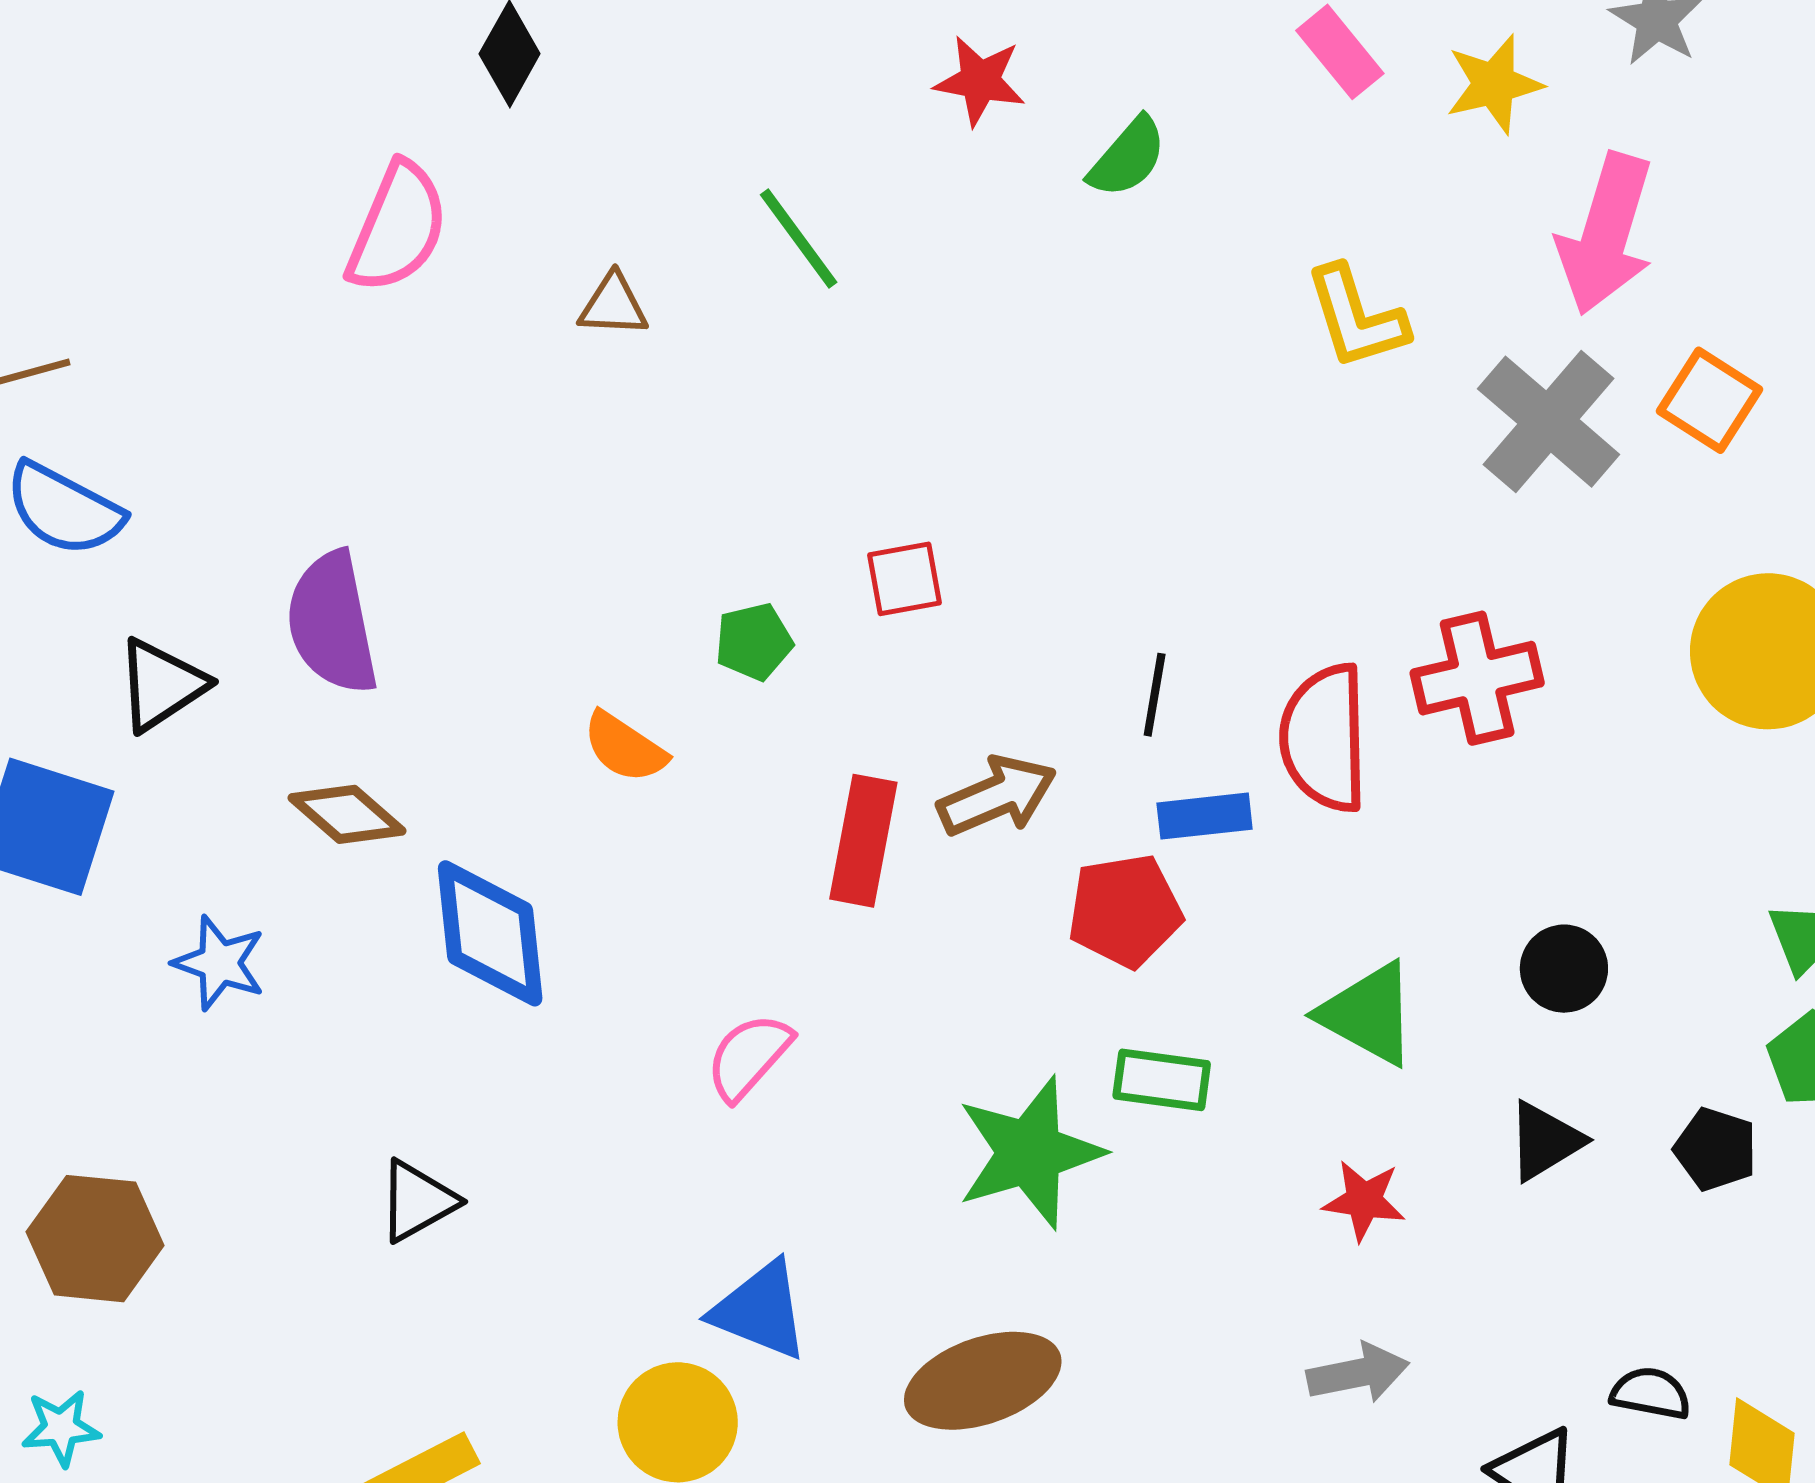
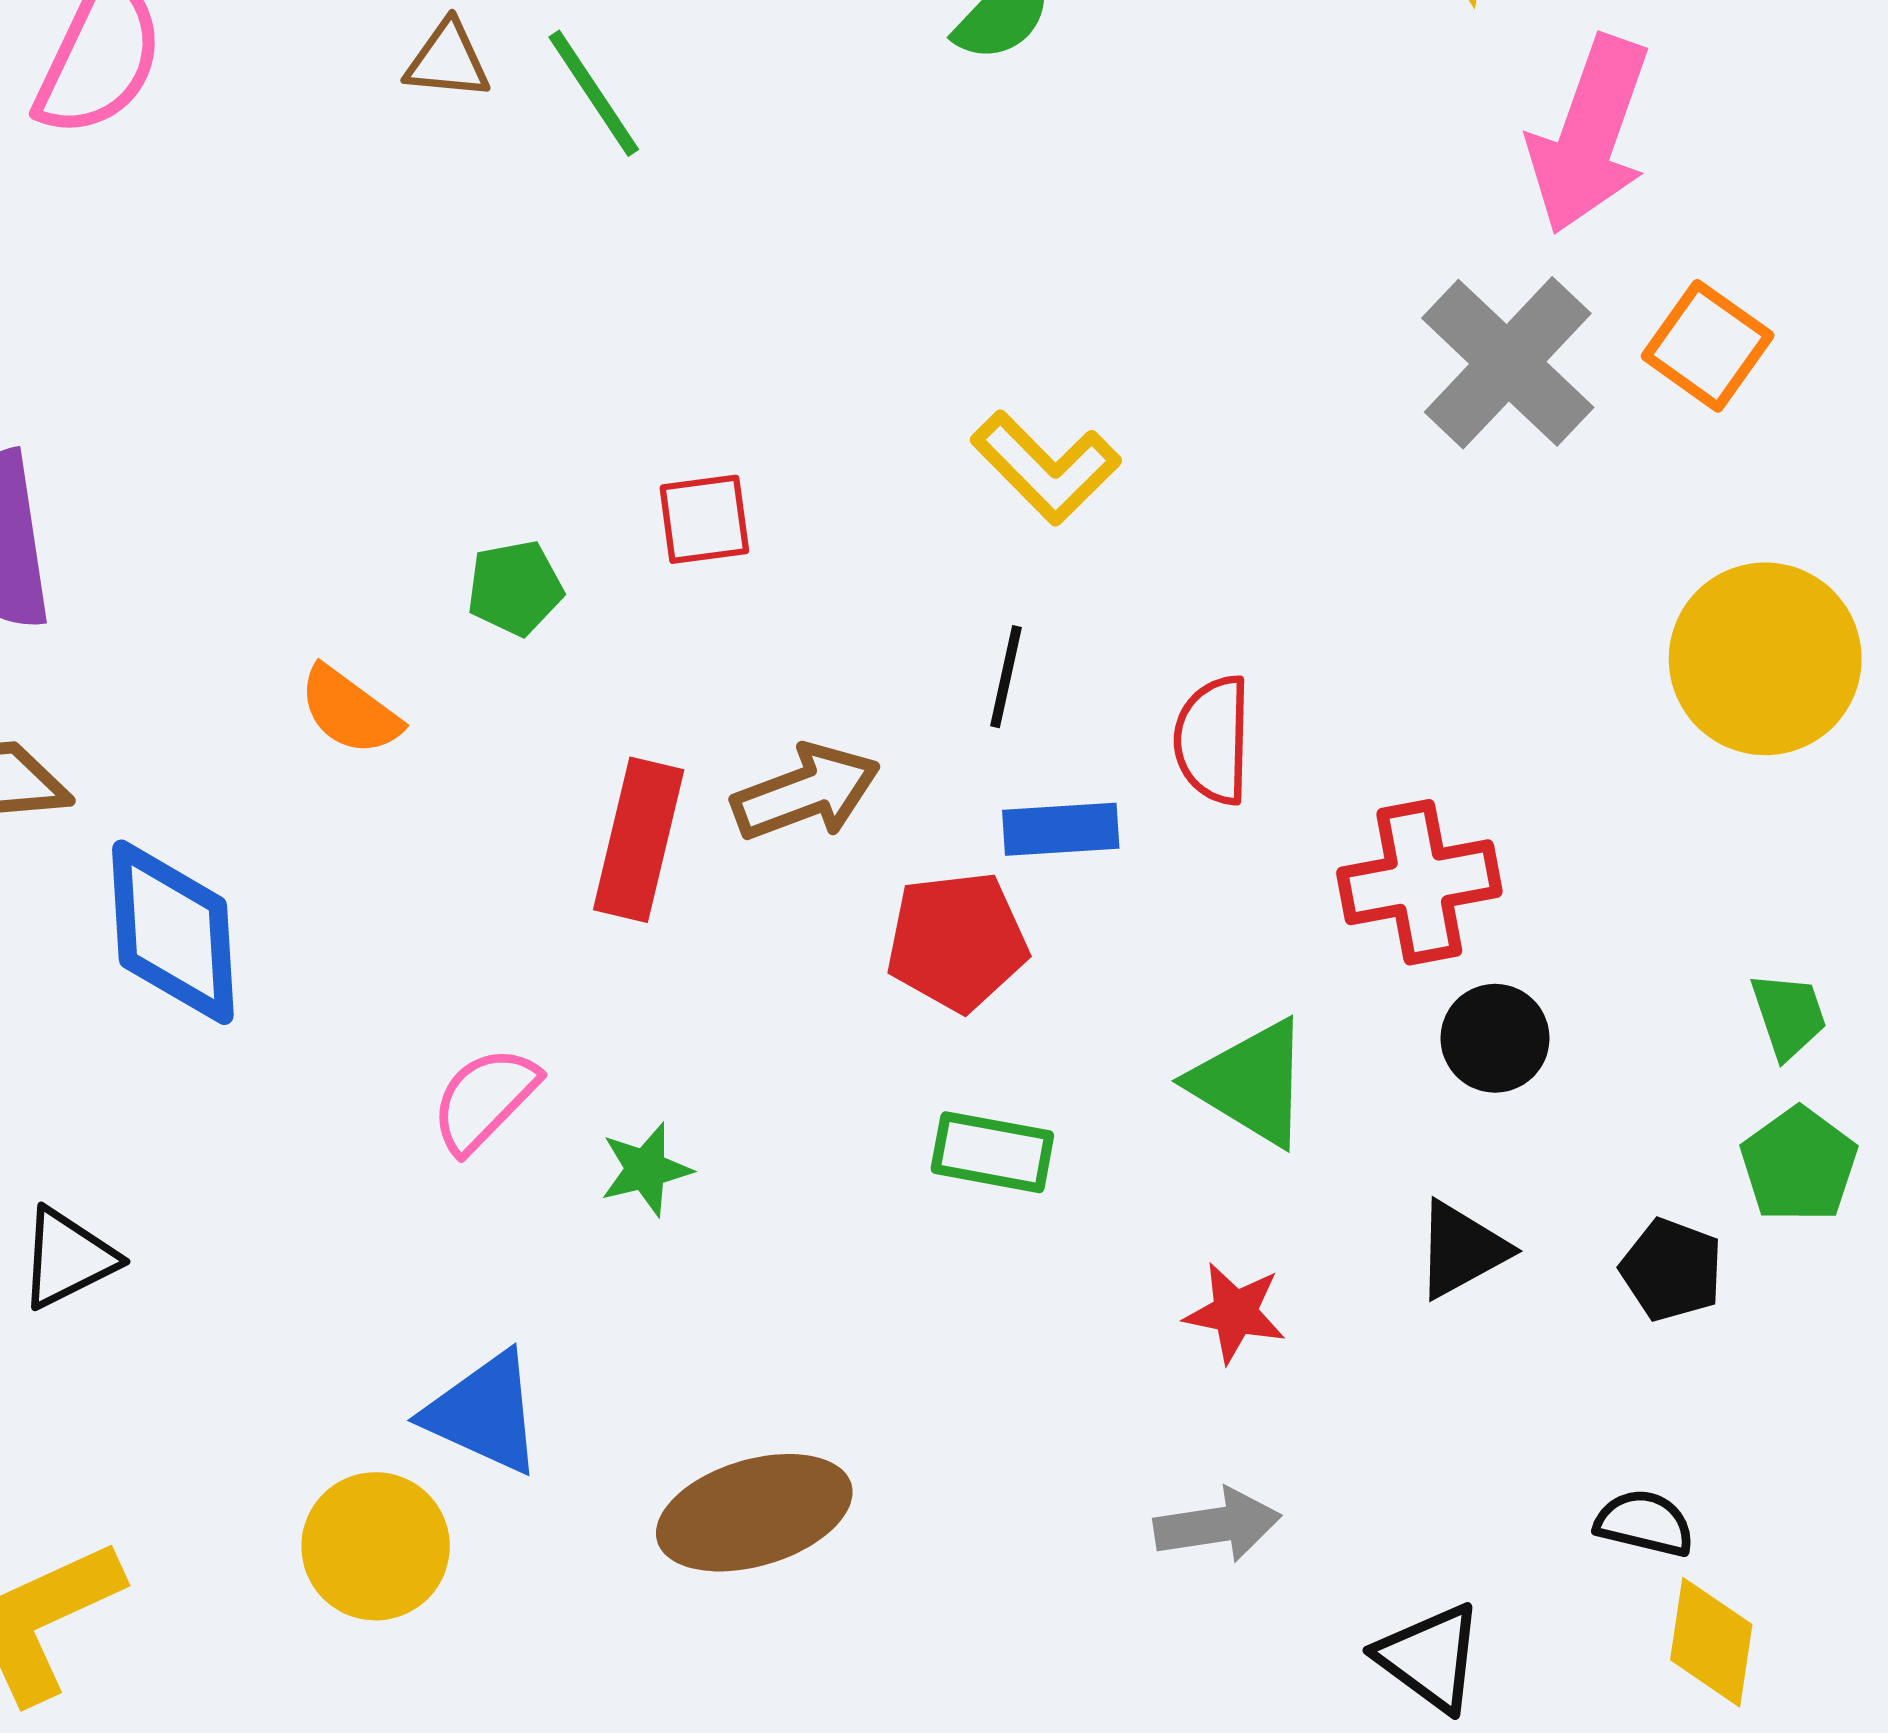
brown triangle: (613, 305) -> (448, 60), moved
yellow L-shape: (1356, 317) -> (1046, 468), moved, turned -30
red cross: (1477, 678) -> (1419, 882), moved
red semicircle: (1324, 738) -> (1213, 740), size x0.7
green star: (1030, 1153) -> (646, 1169), moved, size x0.5
black semicircle: (1651, 1393) -> (1645, 1523), moved

